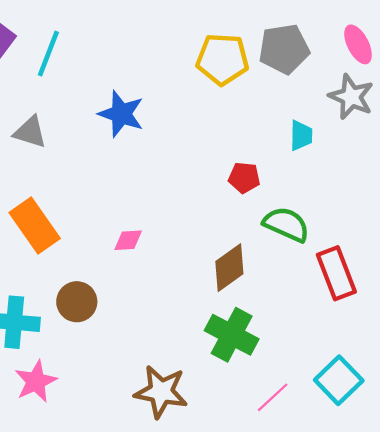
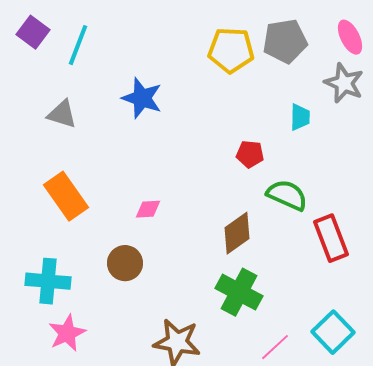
brown circle: (77, 302) -> (125, 263), moved

